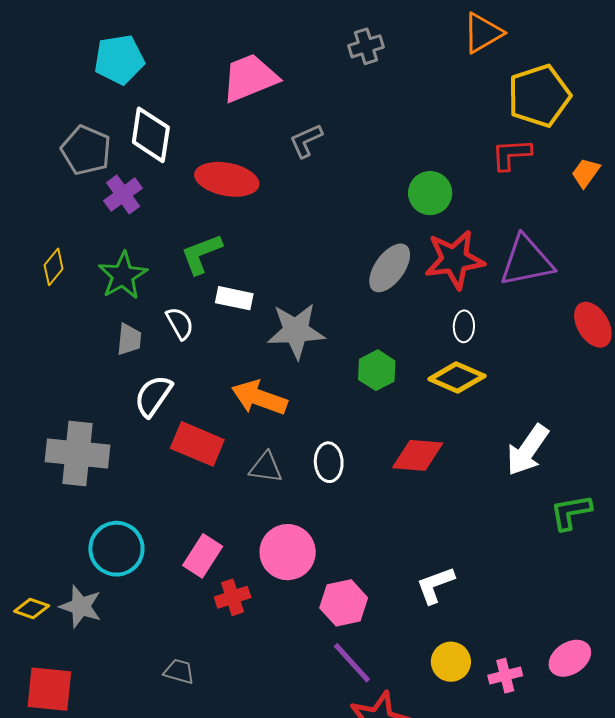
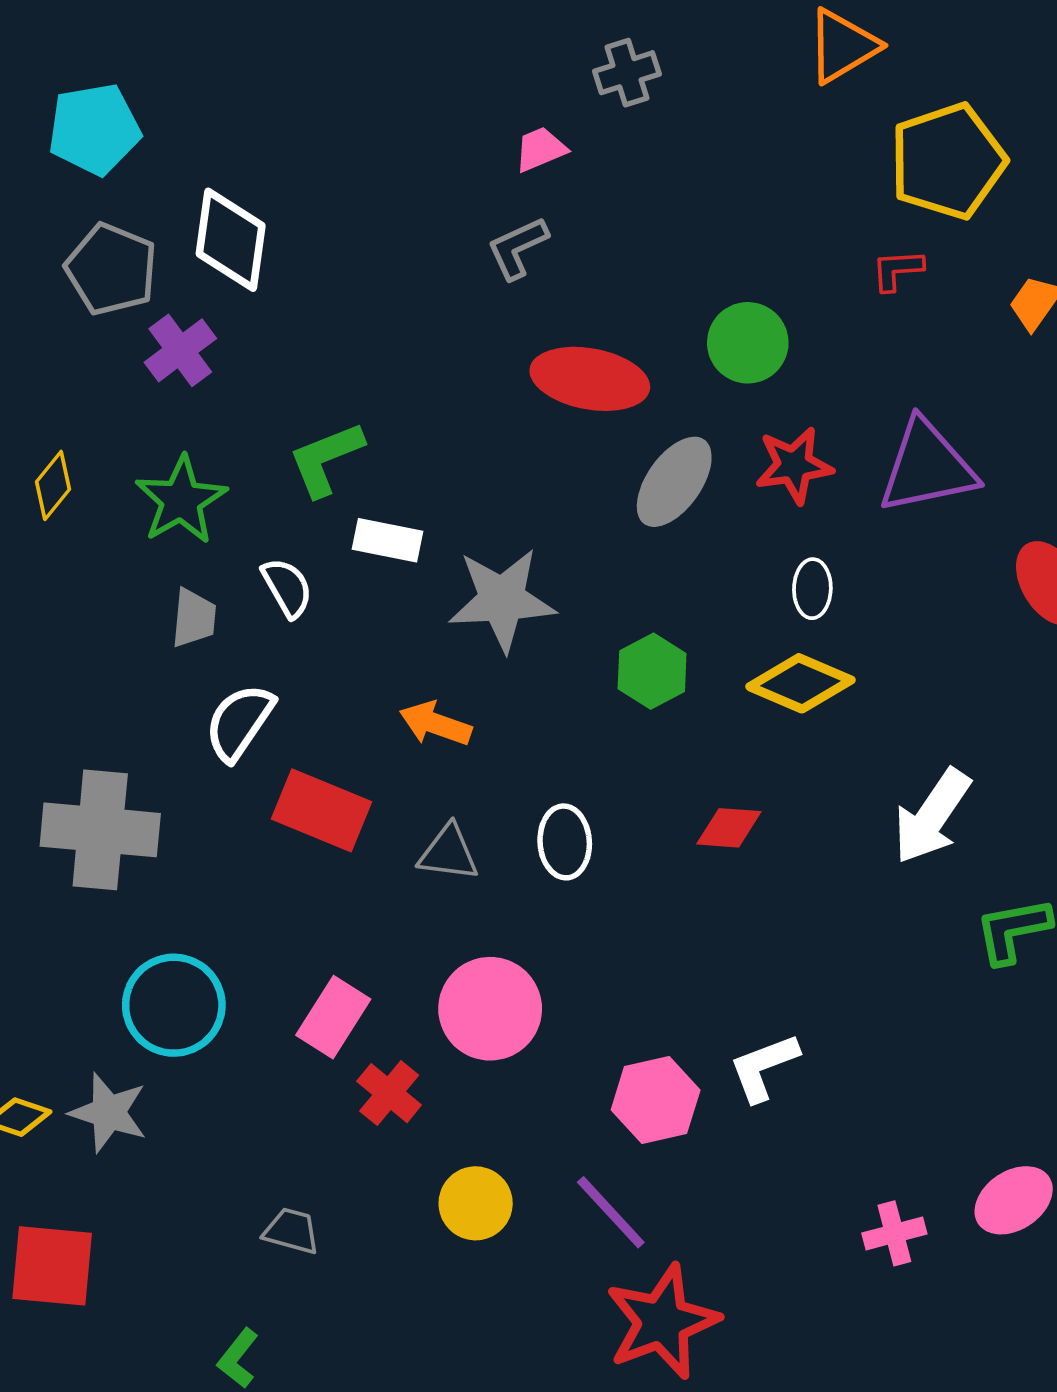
cyan pentagon: (119, 60) -> (94, 129), moved
pink trapezoid: (250, 78) -> (540, 149), moved, size x0.5
red L-shape: (511, 154) -> (897, 270), size x0.7
red ellipse: (227, 179) -> (590, 379), moved
red star: (454, 260) -> (794, 465), size x0.7
orange arrow: (259, 398) -> (435, 724), size x0.7
red diamond: (418, 455) -> (729, 828), size x0.7
red cross: (233, 597) -> (389, 1093), turned -32
pink hexagon: (344, 603) -> (656, 1100), moved
yellow circle: (451, 662) -> (476, 1203), moved

